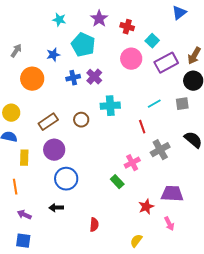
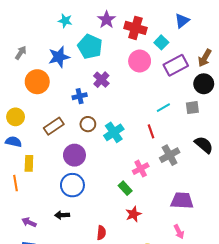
blue triangle: (179, 13) -> (182, 21), moved
red cross: (127, 27) -> (135, 28), size x1.5
blue star: (53, 55) -> (59, 57), size x1.5
blue cross: (73, 78) -> (80, 96), moved
cyan cross: (110, 106) -> (114, 132), moved, turned -30
purple circle: (54, 150) -> (74, 155), moved
orange line: (15, 187) -> (16, 183), moved
red star: (146, 207) -> (133, 214), moved

